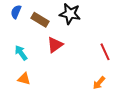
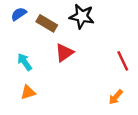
blue semicircle: (16, 12) -> (19, 14), turned 32
orange triangle: (24, 79) -> (28, 92), turned -32

